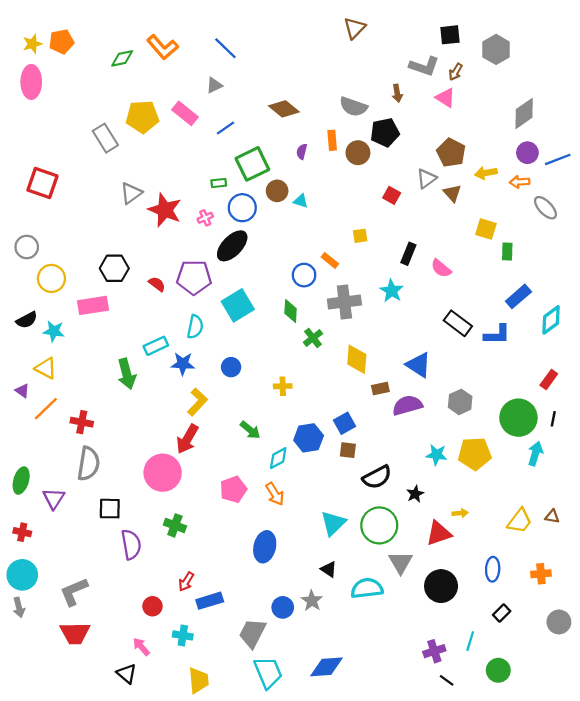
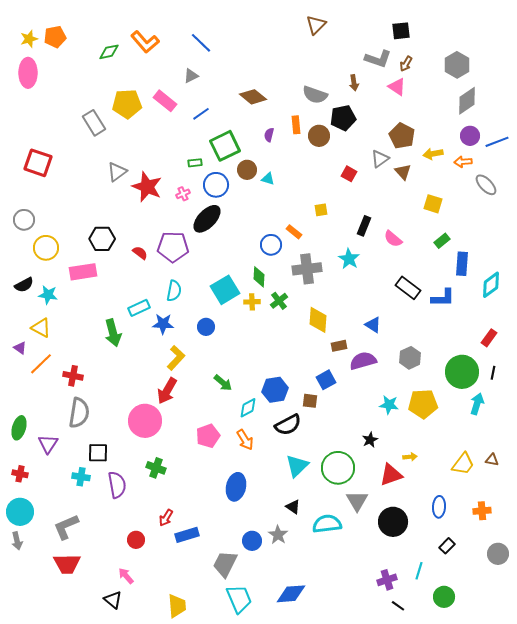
gray hexagon: (496, 49) -> (457, 65), moved
green rectangle: (507, 251) -> (442, 241), moved, turned 49
blue rectangle: (518, 296) -> (462, 264), turned -45
cyan square: (238, 305) -> (225, 290), moved
blue triangle: (419, 365) -> (373, 325), size x0.7
yellow cross: (283, 386) -> (252, 302), moved
blue square: (344, 423) -> (326, 380), moved
black semicircle: (377, 477) -> (288, 425), moved
cyan cross: (183, 635) -> (81, 477), moved

